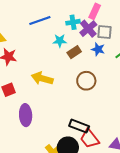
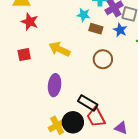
brown rectangle: (74, 52) -> (96, 29), turned 40
purple ellipse: (26, 115) -> (55, 85), moved

